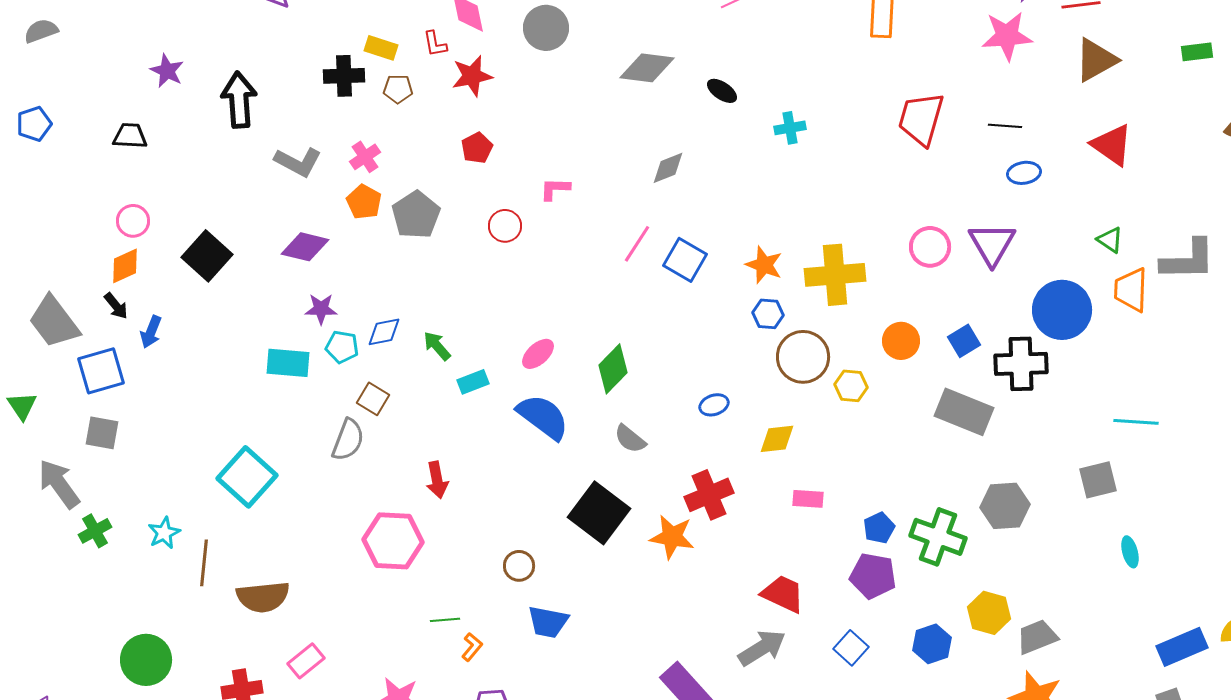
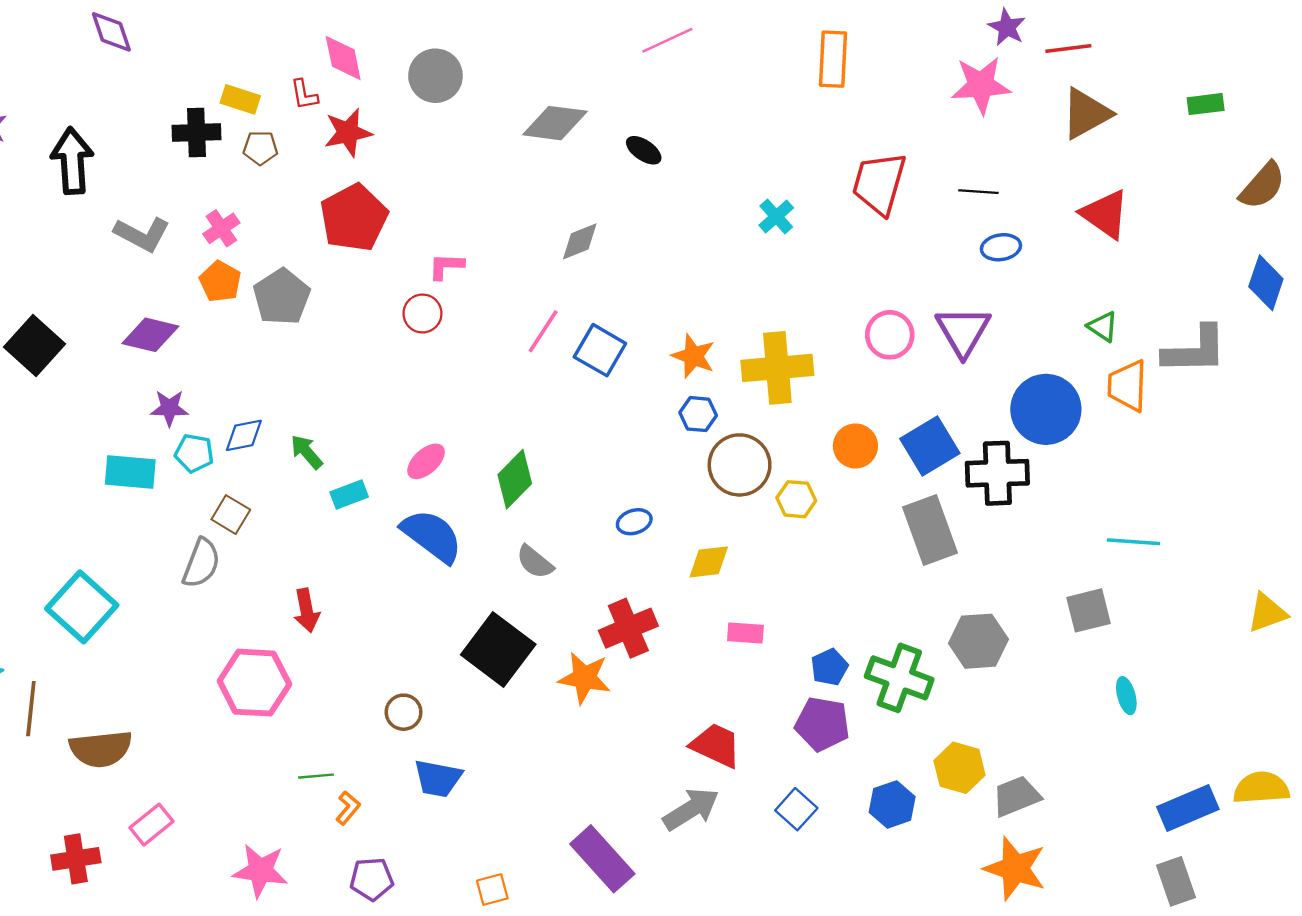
cyan cross: (790, 128) -> (776, 216), moved, turned -32
red pentagon: (477, 148) -> (354, 218), size x1.8
red circle: (505, 226) -> (422, 313), moved
blue square: (964, 341) -> (930, 446), size x1.5
gray rectangle: (964, 412) -> (930, 530), turned 48

